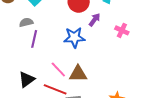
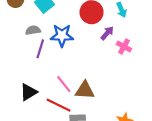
pink cross: (122, 30) -> (124, 46), moved
blue star: (74, 37) -> (62, 35), moved

